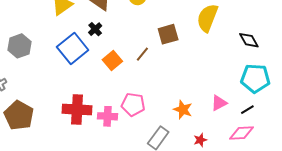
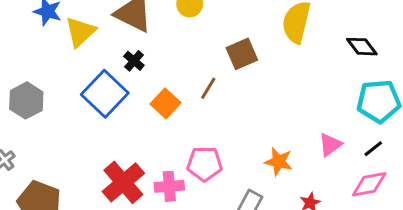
red cross: (77, 110) -> (123, 182), turned -36

